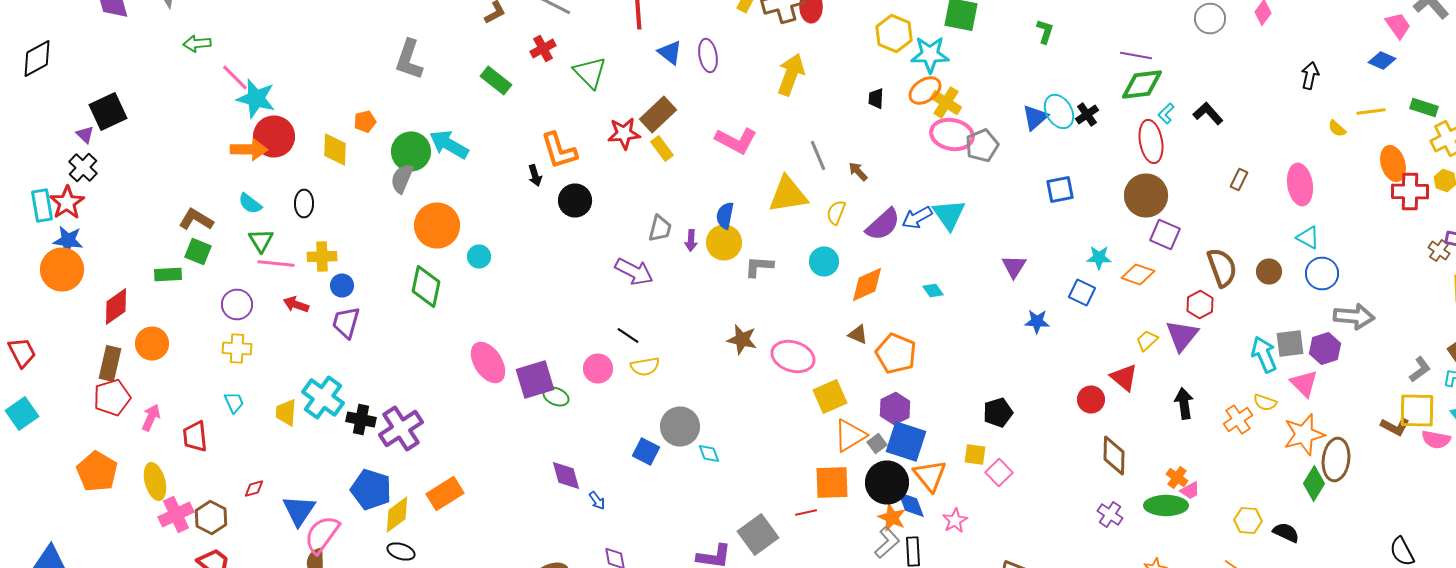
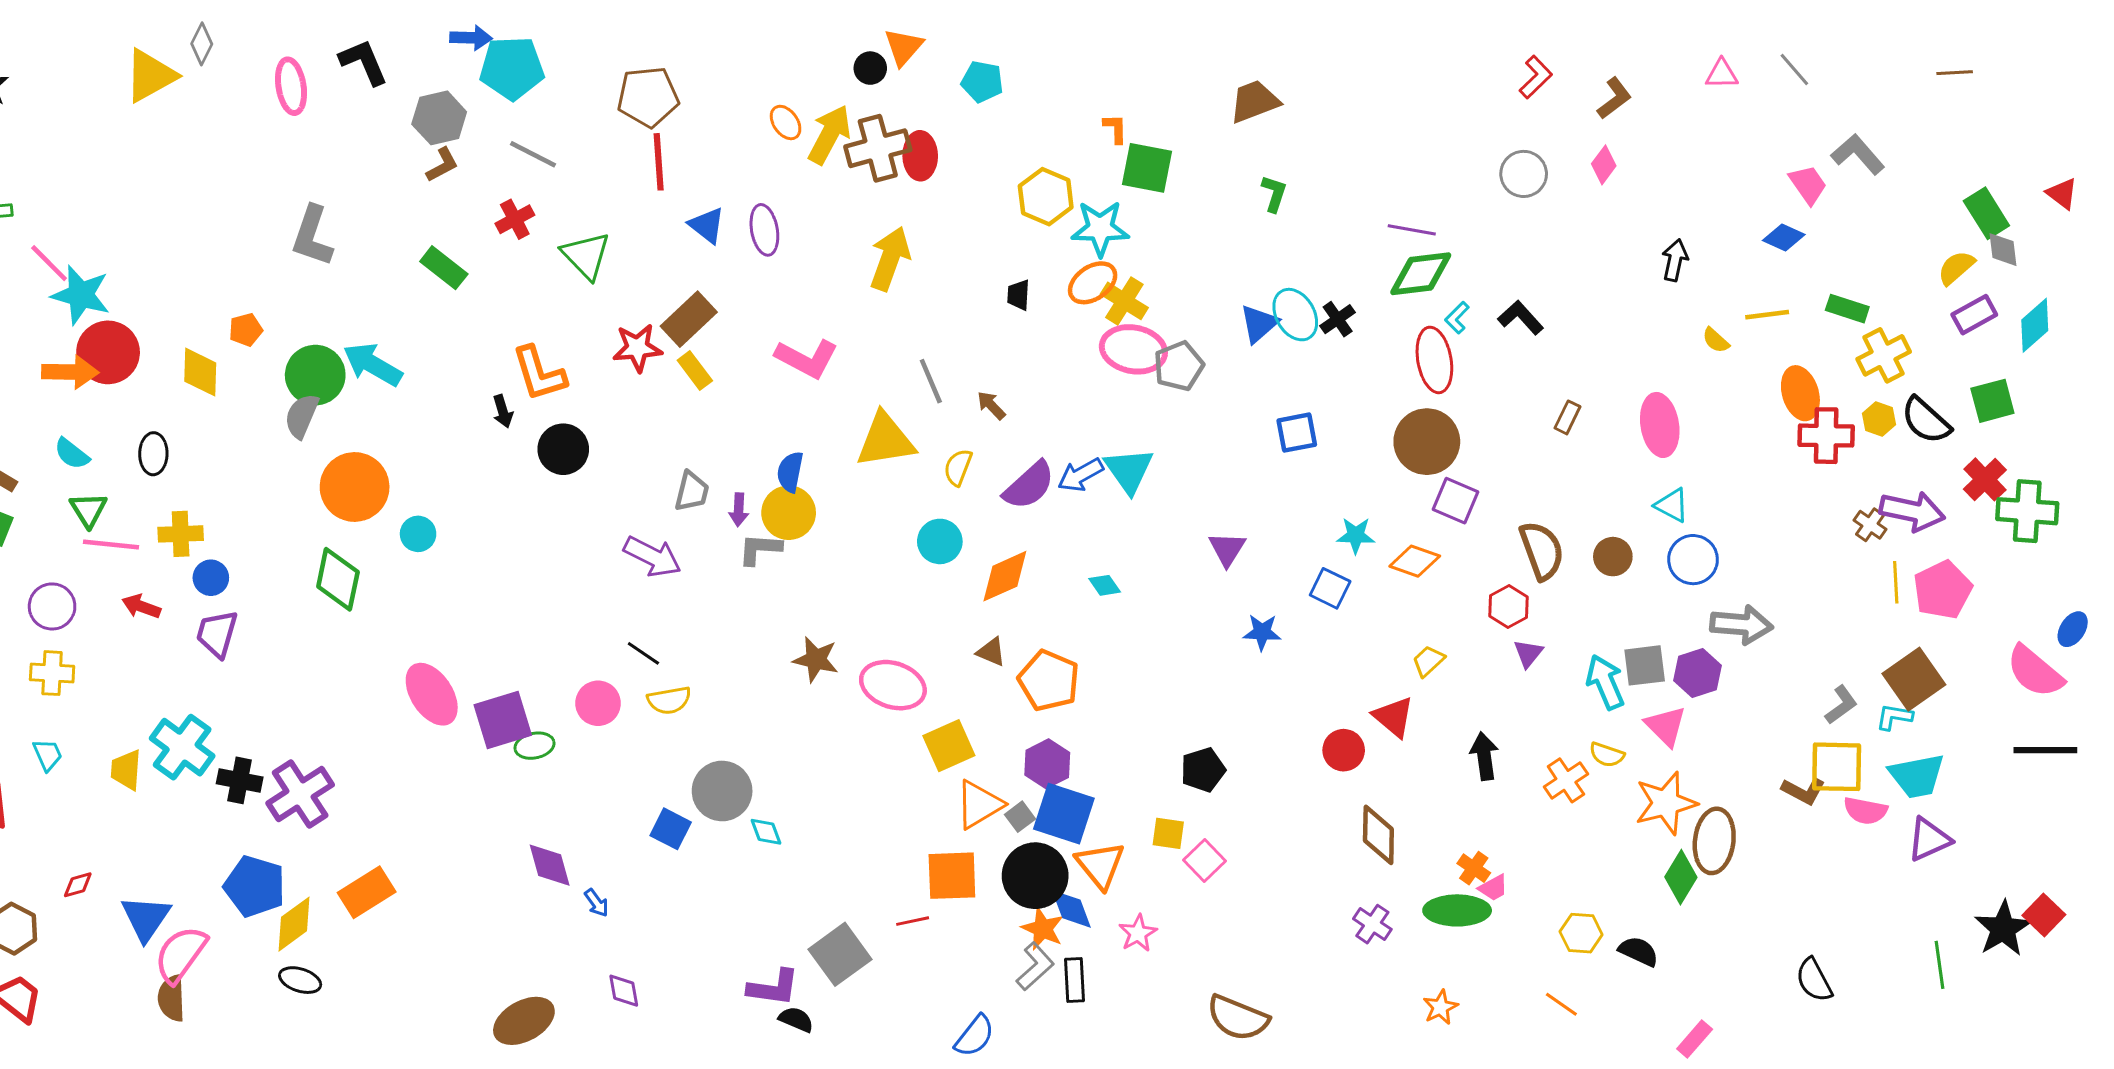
gray L-shape: (759, 266) -> (760, 549), moved
purple triangle: (1182, 336) -> (1528, 653), moved, size x0.6
green ellipse: (556, 396) -> (535, 746), turned -35

